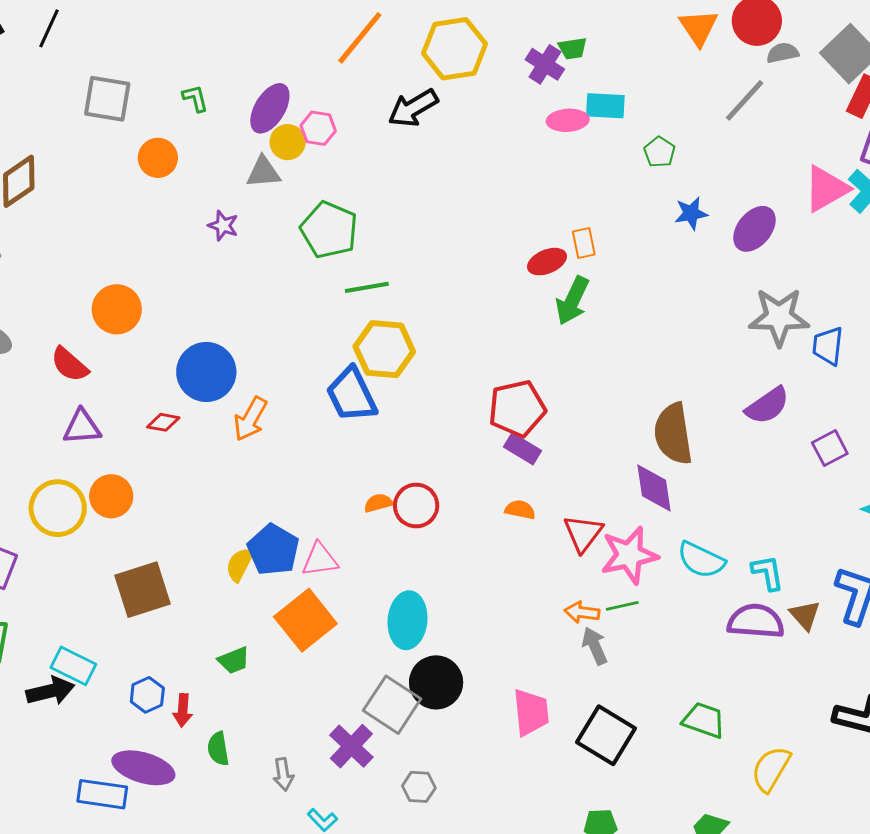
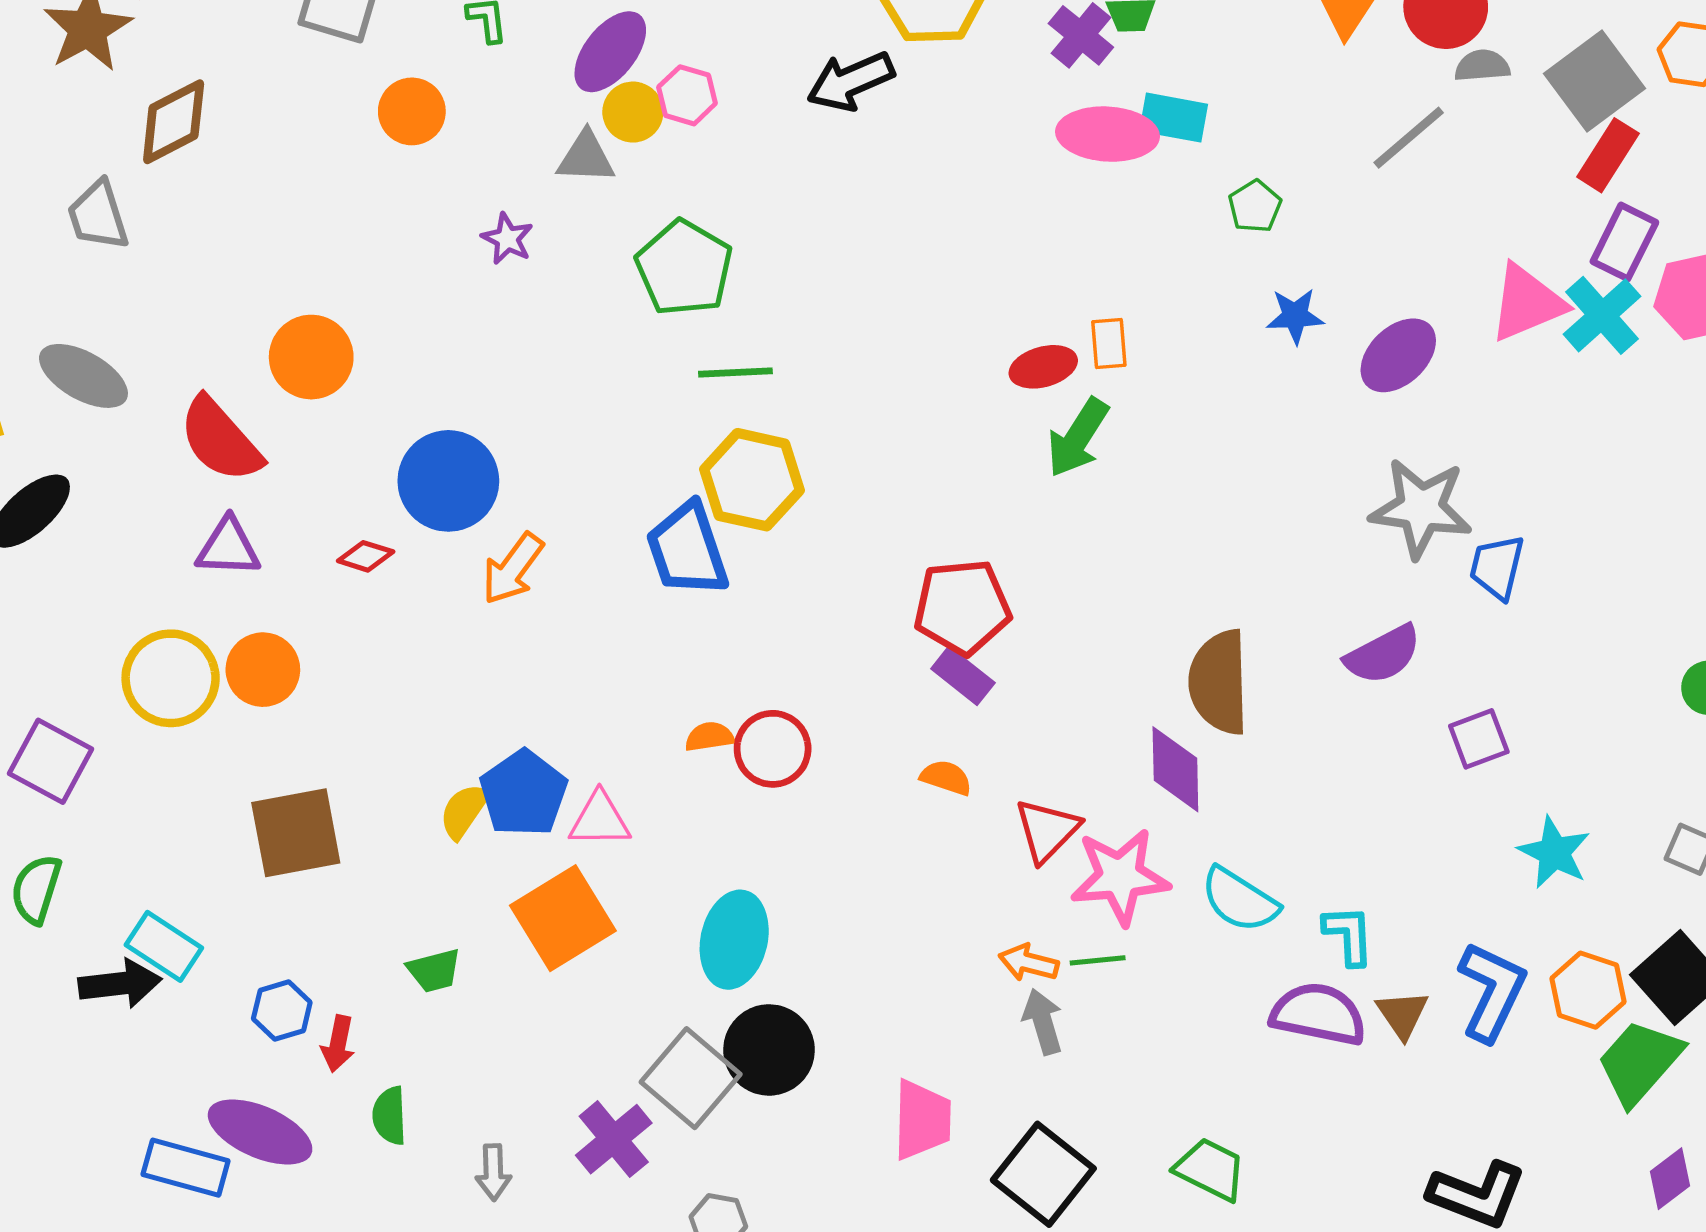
pink ellipse: (568, 120) -> (1107, 134), size x1.4
red semicircle: (69, 364) -> (220, 440), size x1.4

